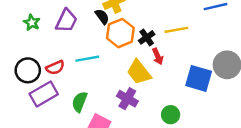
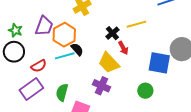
black semicircle: (102, 17) -> (77, 49), moved
orange hexagon: (120, 33) -> (64, 35), moved
black circle: (28, 70) -> (14, 52), moved
green circle: (171, 115) -> (145, 91), moved

